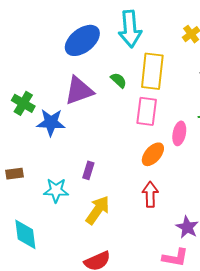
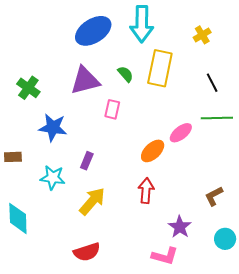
pink rectangle: (147, 111) -> (112, 109), moved, size x0.7
blue star: (51, 122) -> (53, 127), moved
pink ellipse: (179, 133) -> (181, 133), turned 35

